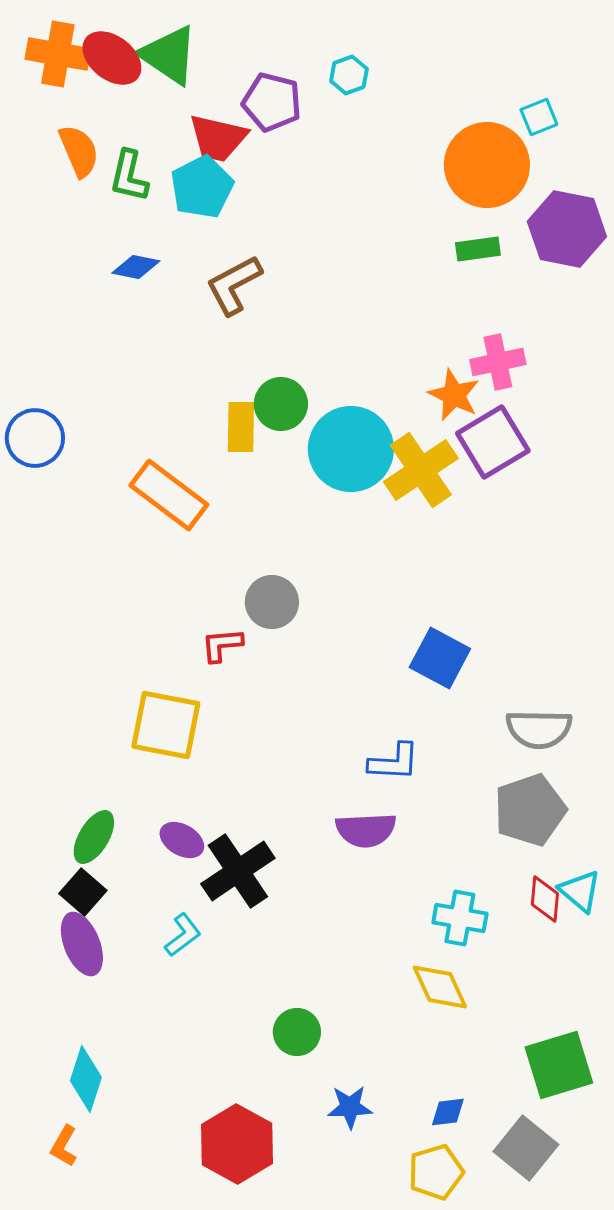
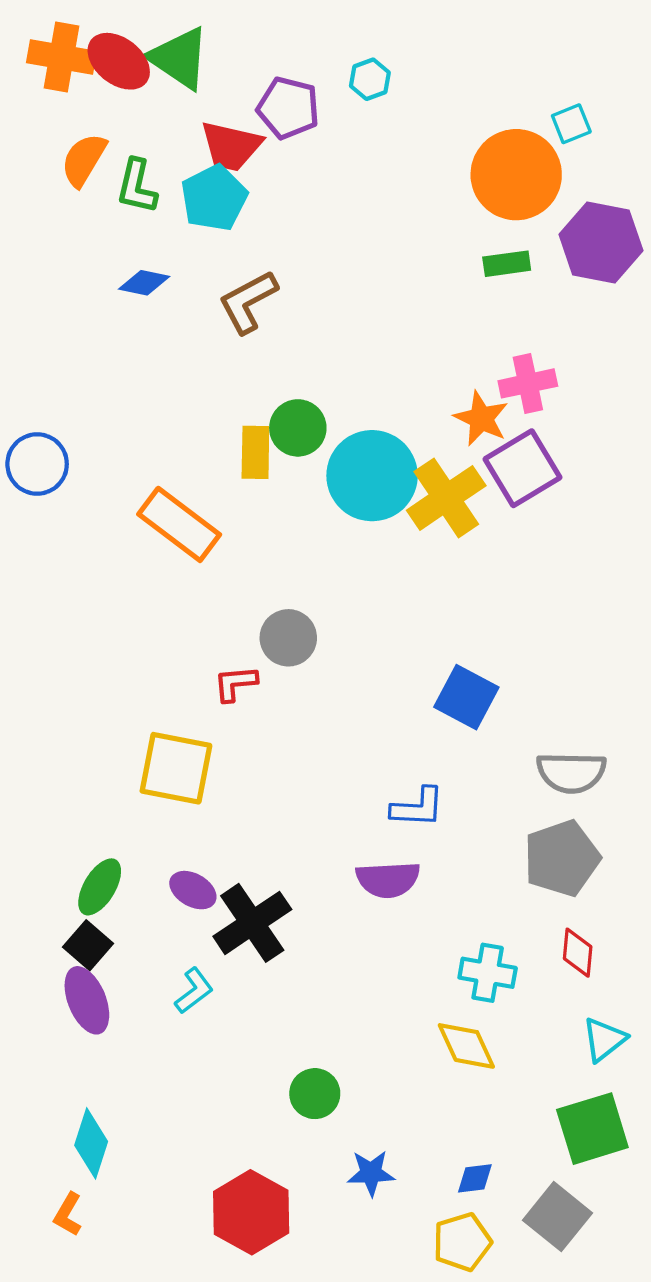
orange semicircle: (79, 151) -> (84, 160), turned -126
cyan triangle: (580, 891) -> (604, 1040), moved, turned 42

